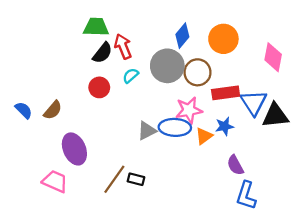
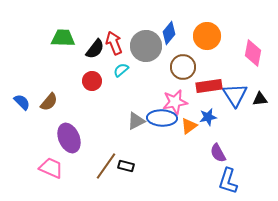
green trapezoid: (96, 27) -> (63, 38), moved
gray circle: (167, 66) -> (146, 46), moved
black triangle: (275, 116) -> (260, 99), moved, size x0.6

